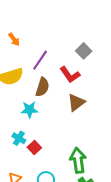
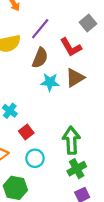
cyan star: (30, 110) -> (50, 82), moved
red square: (34, 148) -> (26, 132), moved

